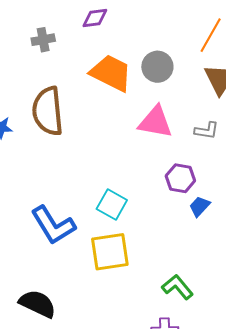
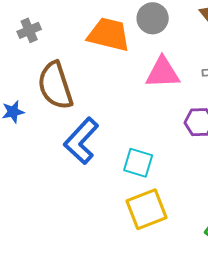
gray cross: (43, 40) -> (29, 30), moved
blue L-shape: (53, 225) -> (81, 141), moved, turned 87

